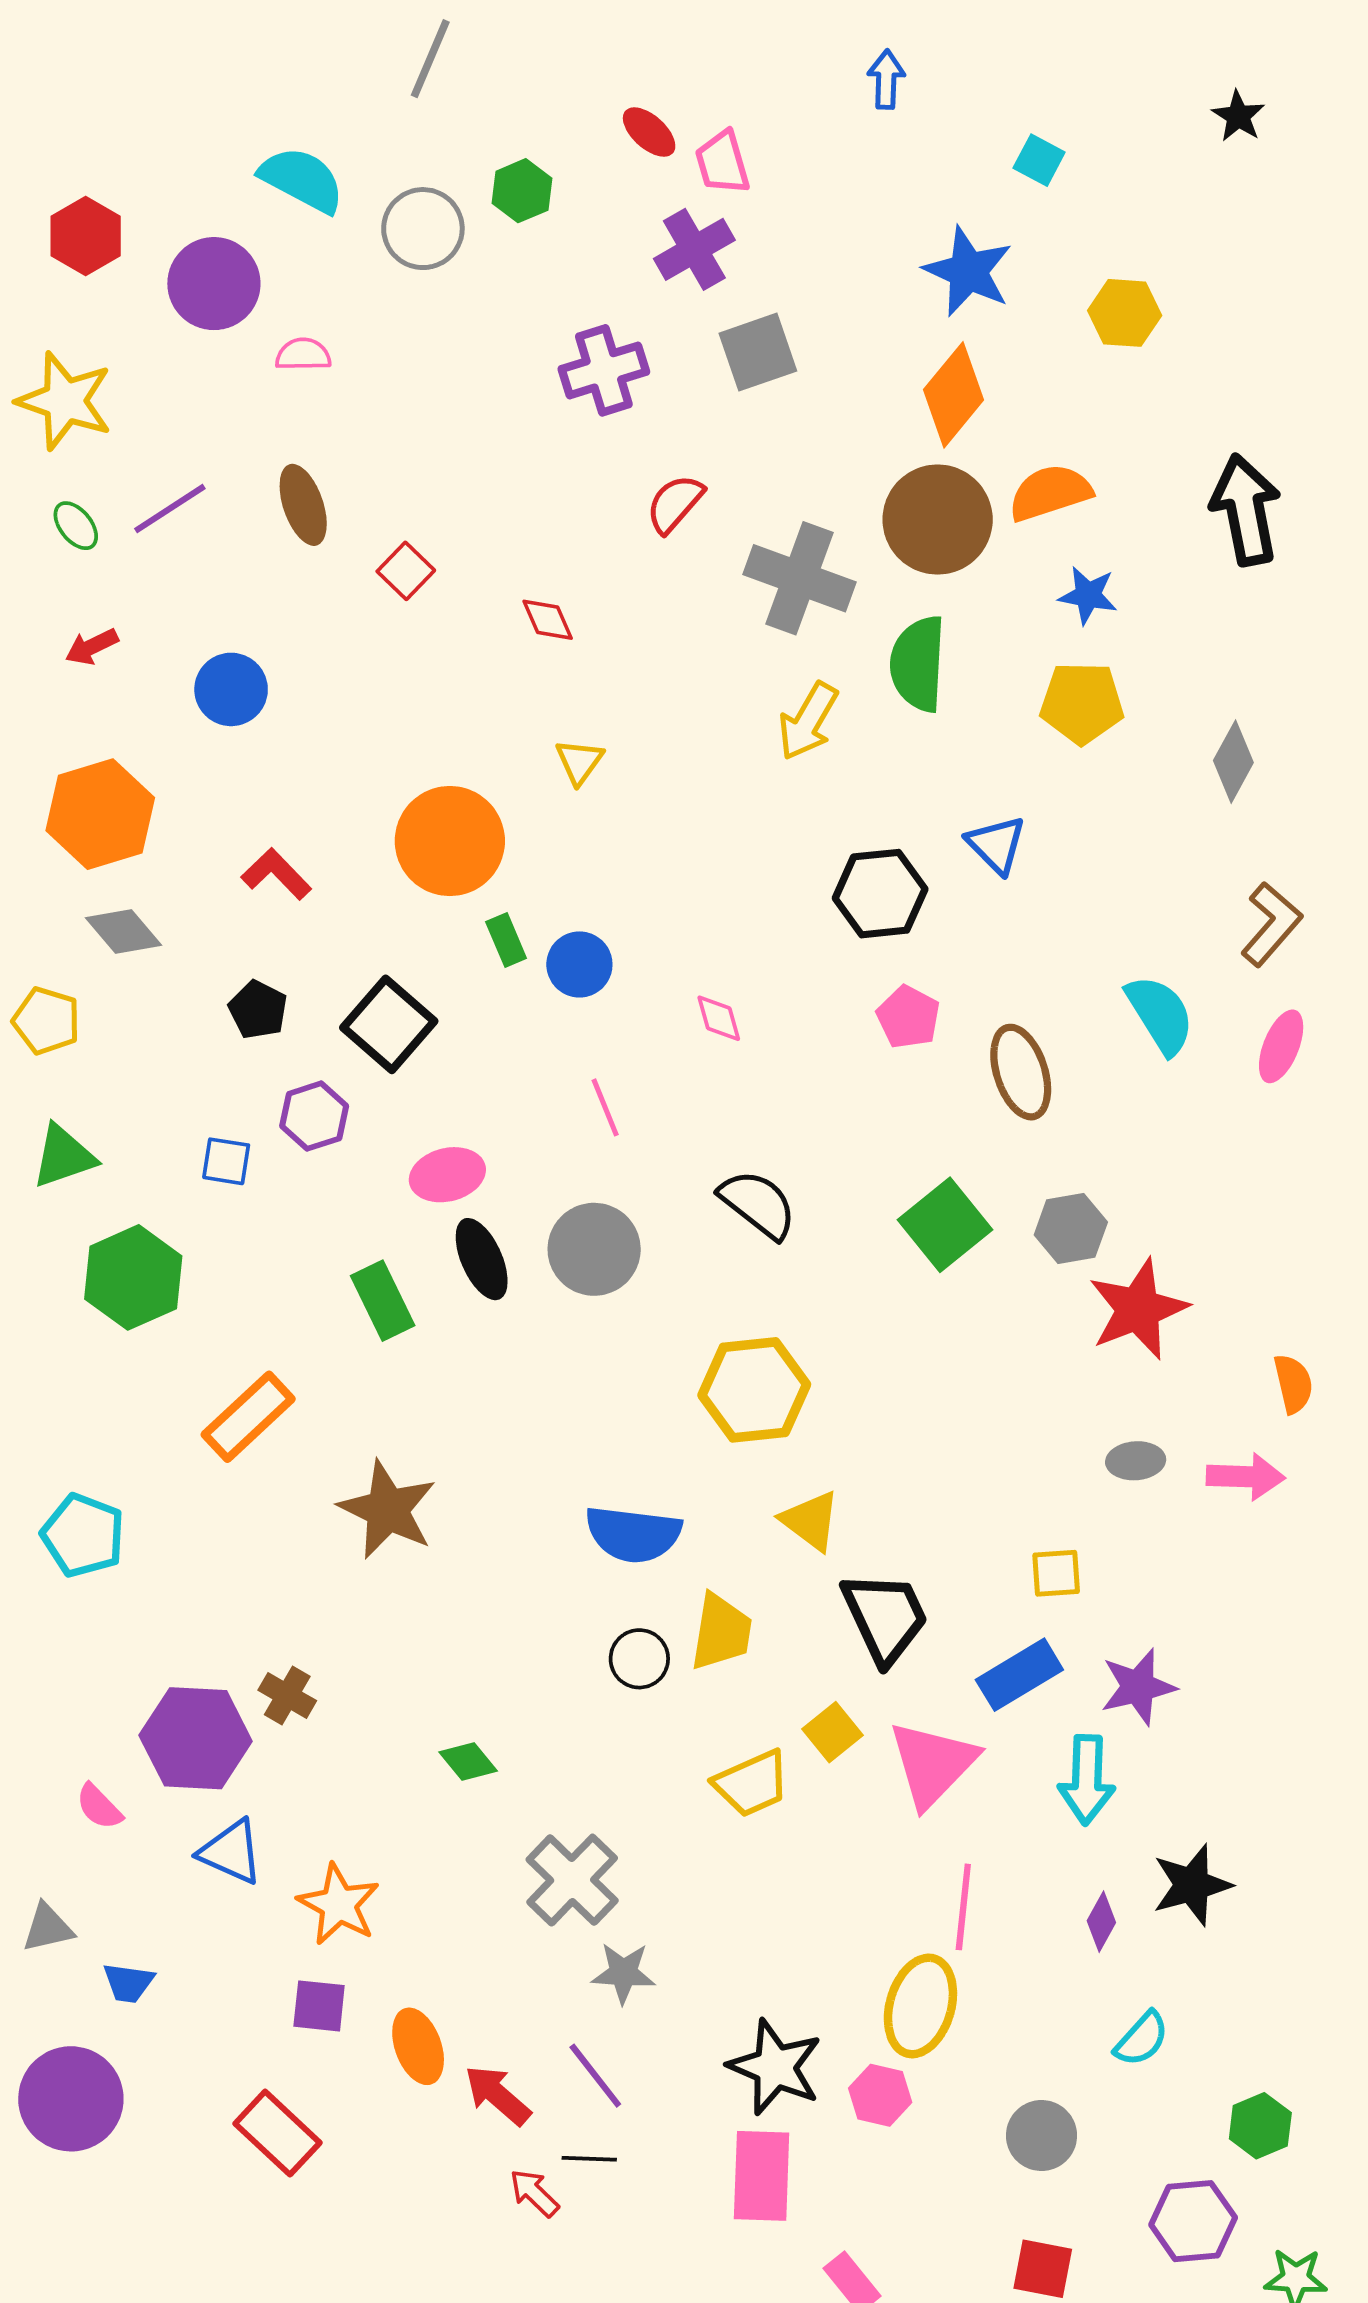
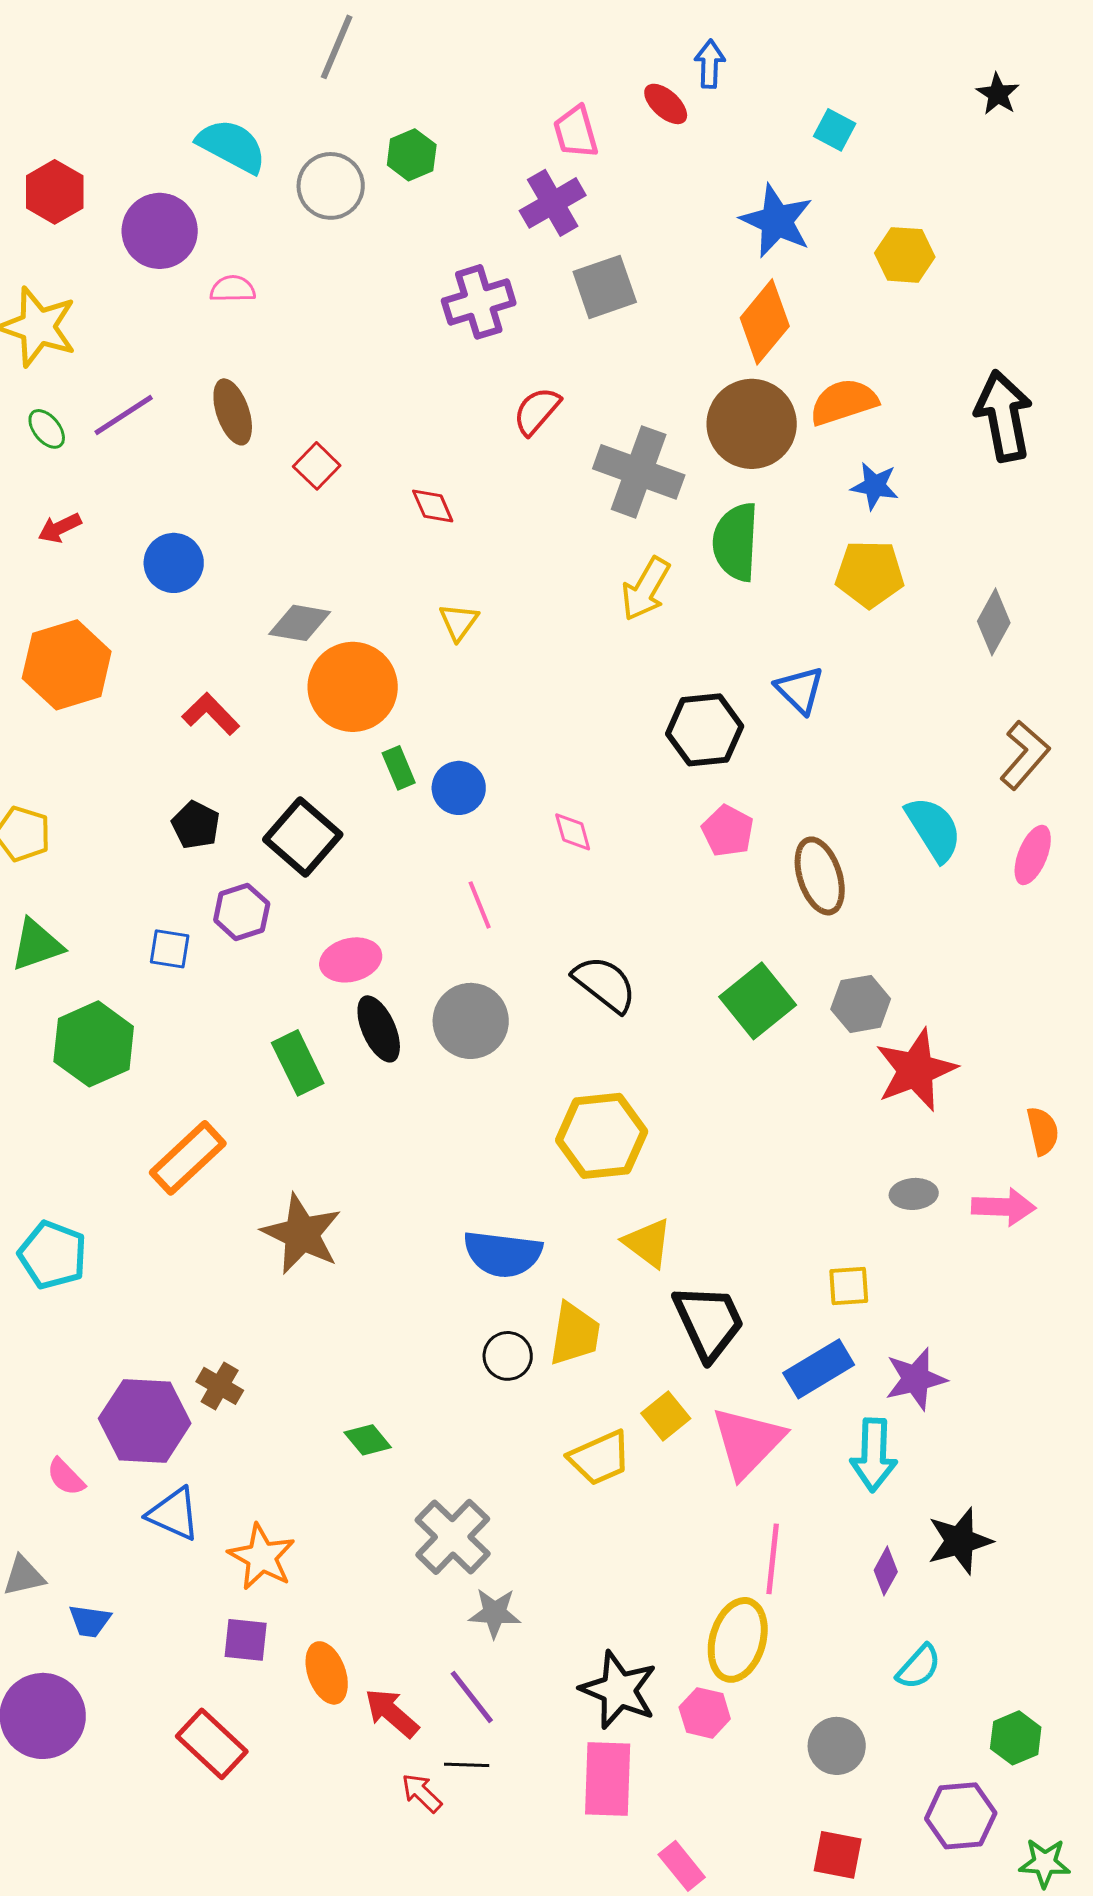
red ellipse: (649, 132) -> (666, 104), moved
gray diamond: (123, 931) -> (300, 623), moved, turned -40

